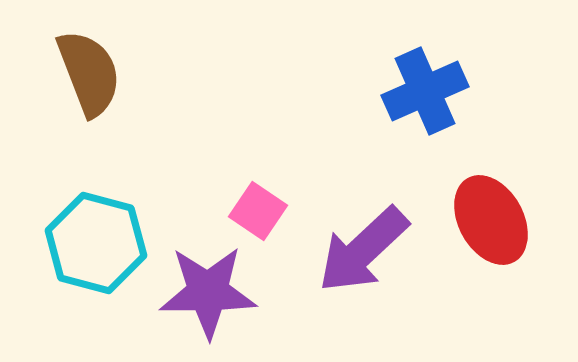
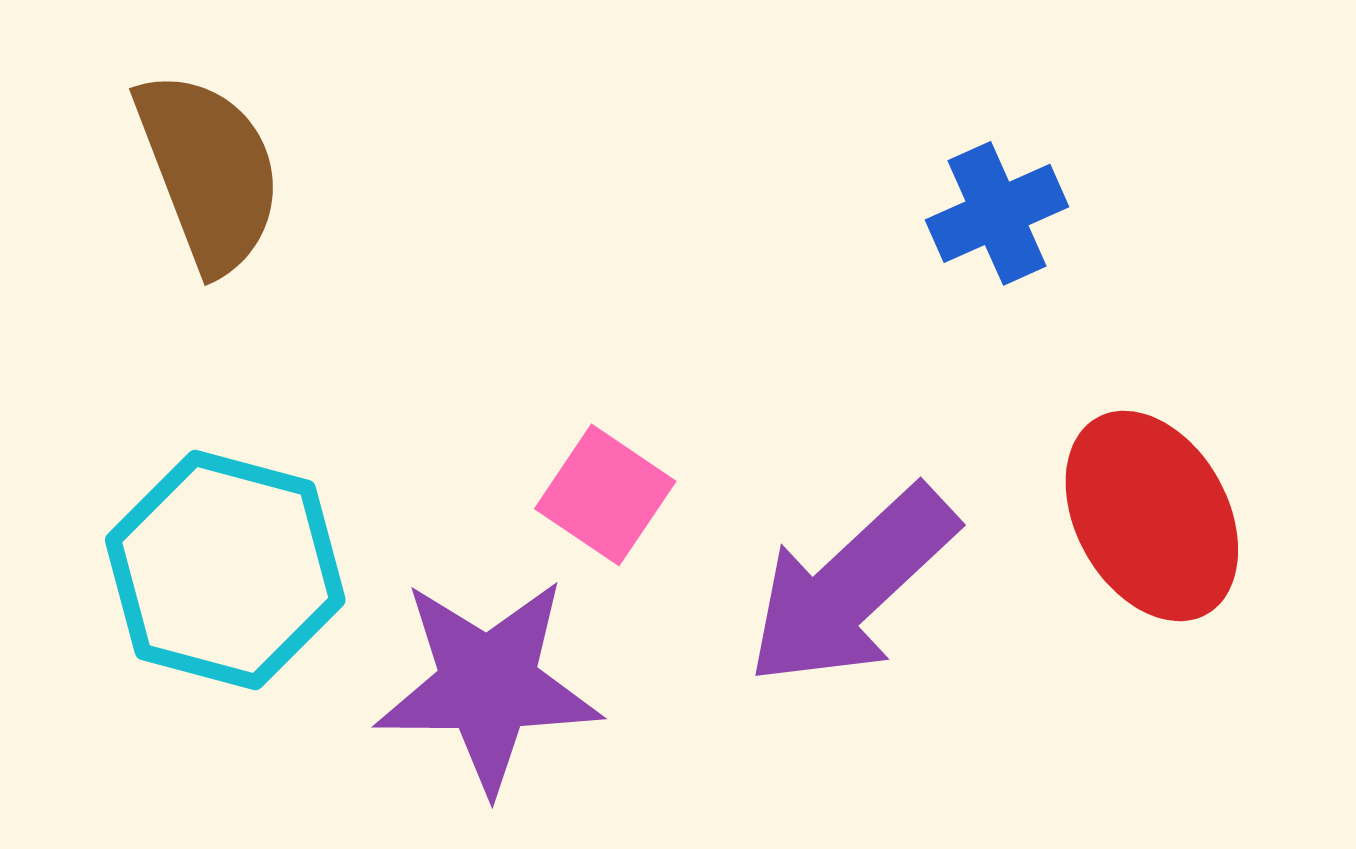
blue cross: (425, 91) -> (997, 213), size x0.7

